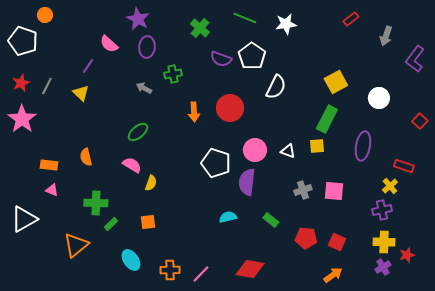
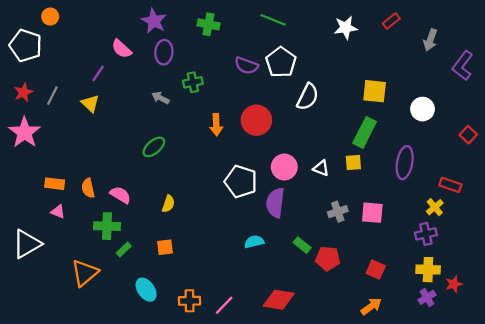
white star: (286, 24) -> (346, 28), moved
green cross: (200, 28) -> (208, 24), moved, turned -30
yellow square: (336, 82) -> (375, 91), turned 35
orange semicircle: (86, 157) -> (88, 188), moved
pink semicircle: (132, 165) -> (120, 195), moved
red pentagon: (306, 238) -> (328, 258), moved

